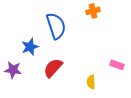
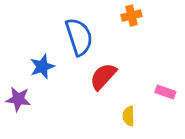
red semicircle: (53, 68) -> (103, 76), moved

